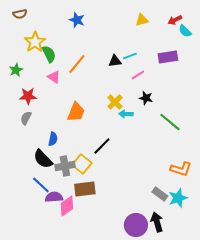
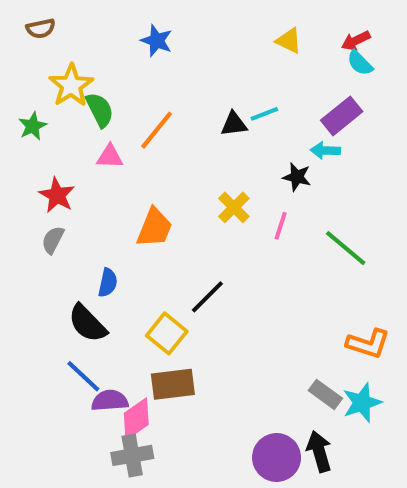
yellow triangle: (142, 20) -> (289, 41), turned 40
cyan semicircle: (185, 31) -> (360, 63), moved
purple rectangle: (168, 57) -> (342, 116), turned -30
green star: (16, 70) -> (33, 126), moved
pink line: (138, 75) -> (281, 226), moved, turned -40
pink triangle: (54, 77) -> (110, 157), turned -32
red star: (28, 96) -> (57, 195), turned 30
black star: (146, 98) -> (297, 177), moved
cyan arrow: (126, 114) -> (325, 150), moved
gray cross: (65, 166) -> (132, 455), moved

